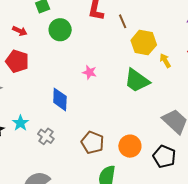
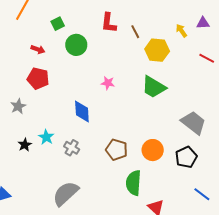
yellow arrow: (165, 61) -> (181, 31), moved
black pentagon: (164, 157) -> (186, 157), turned 30

